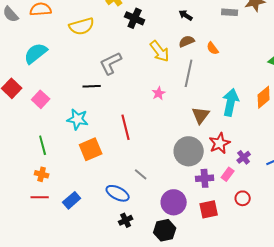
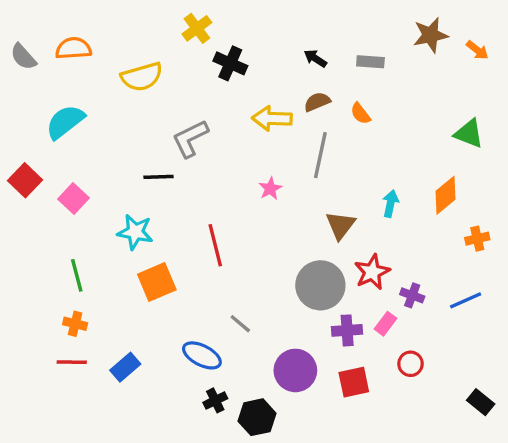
gray rectangle: (230, 12) -> (370, 62), moved
yellow arrow: (160, 51) -> (272, 118), turned 130
cyan arrow: (231, 102) -> (390, 204), size x0.6
purple cross: (244, 157) -> (412, 295), turned -32
black hexagon: (165, 230) -> (257, 417), moved

